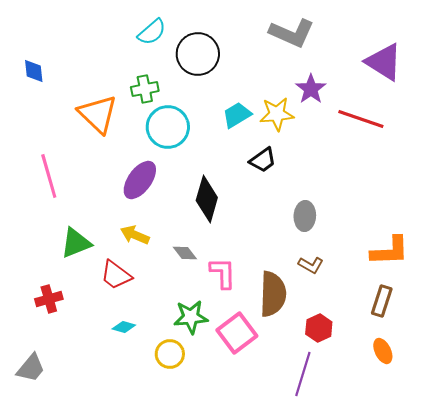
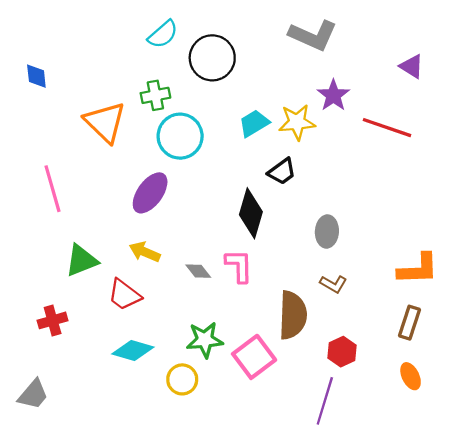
purple triangle: (384, 62) -> (412, 66), size x0.6
black diamond: (207, 199) -> (251, 213), moved
pink L-shape: (223, 273) -> (239, 266), moved
cyan diamond: (124, 327) -> (133, 350), size x1.6

